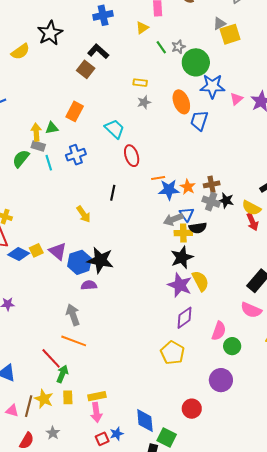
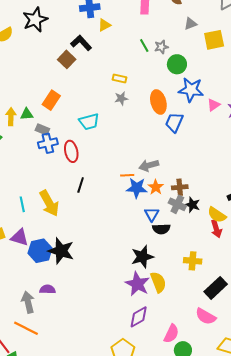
gray triangle: (219, 24) -> (190, 24), moved
yellow triangle: (142, 28) -> (104, 25), moved
green circle: (196, 62) -> (177, 64), size x0.7
cyan trapezoid: (115, 129) -> (89, 122), turned 115
gray rectangle: (38, 146) -> (42, 129), moved
red ellipse: (132, 156) -> (71, 151), moved
cyan line: (49, 163) -> (22, 204), moved
yellow arrow: (84, 214) -> (49, 203), size x1.5
gray arrow: (173, 219) -> (149, 165), moved
yellow cross: (183, 233) -> (193, 261), moved
purple triangle: (58, 251) -> (20, 237), turned -30
purple semicircle: (89, 285) -> (48, 289), moved

